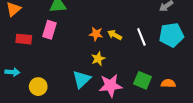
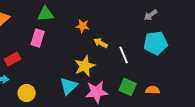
orange star: (96, 34) -> (83, 26), moved
white line: (141, 37) -> (124, 55), moved
red rectangle: (24, 39) -> (13, 59), moved, turned -35
yellow star: (98, 59) -> (85, 66), size x1.5

